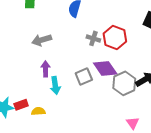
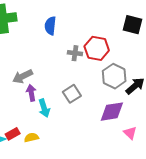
gray arrow: (42, 40) -> (23, 76), moved
purple diamond: (105, 69) -> (112, 112), moved, turned -55
gray hexagon: (124, 83) -> (114, 76), moved

